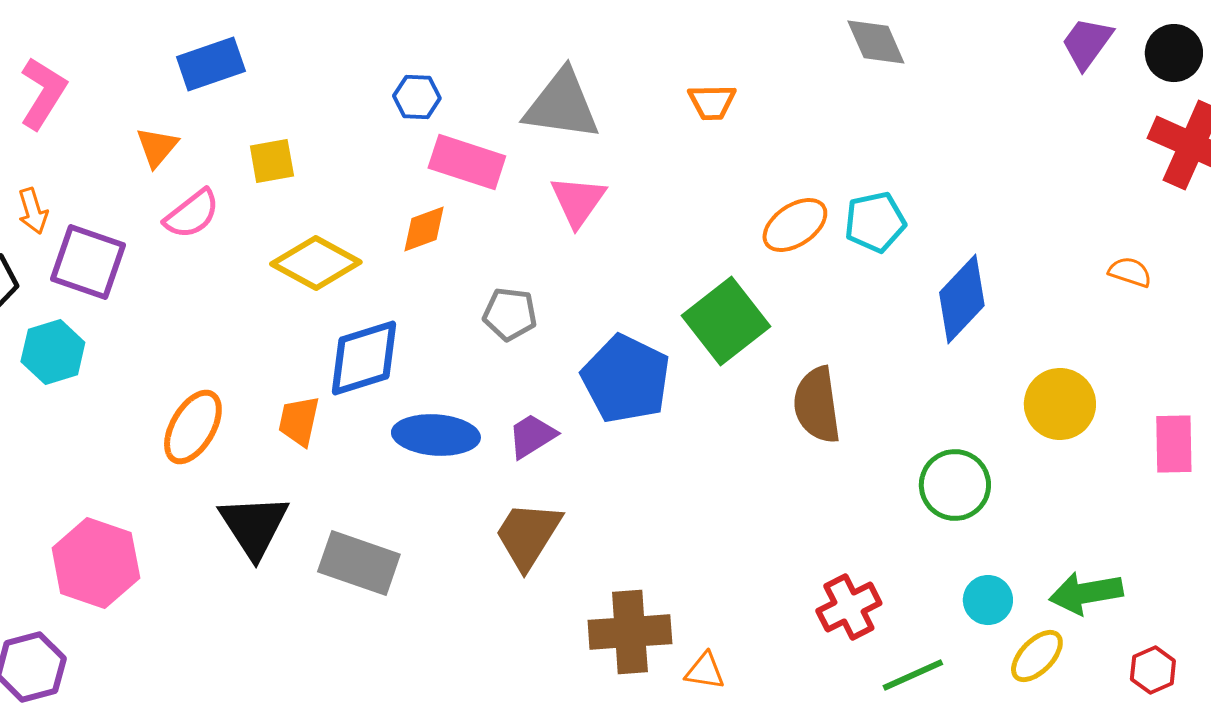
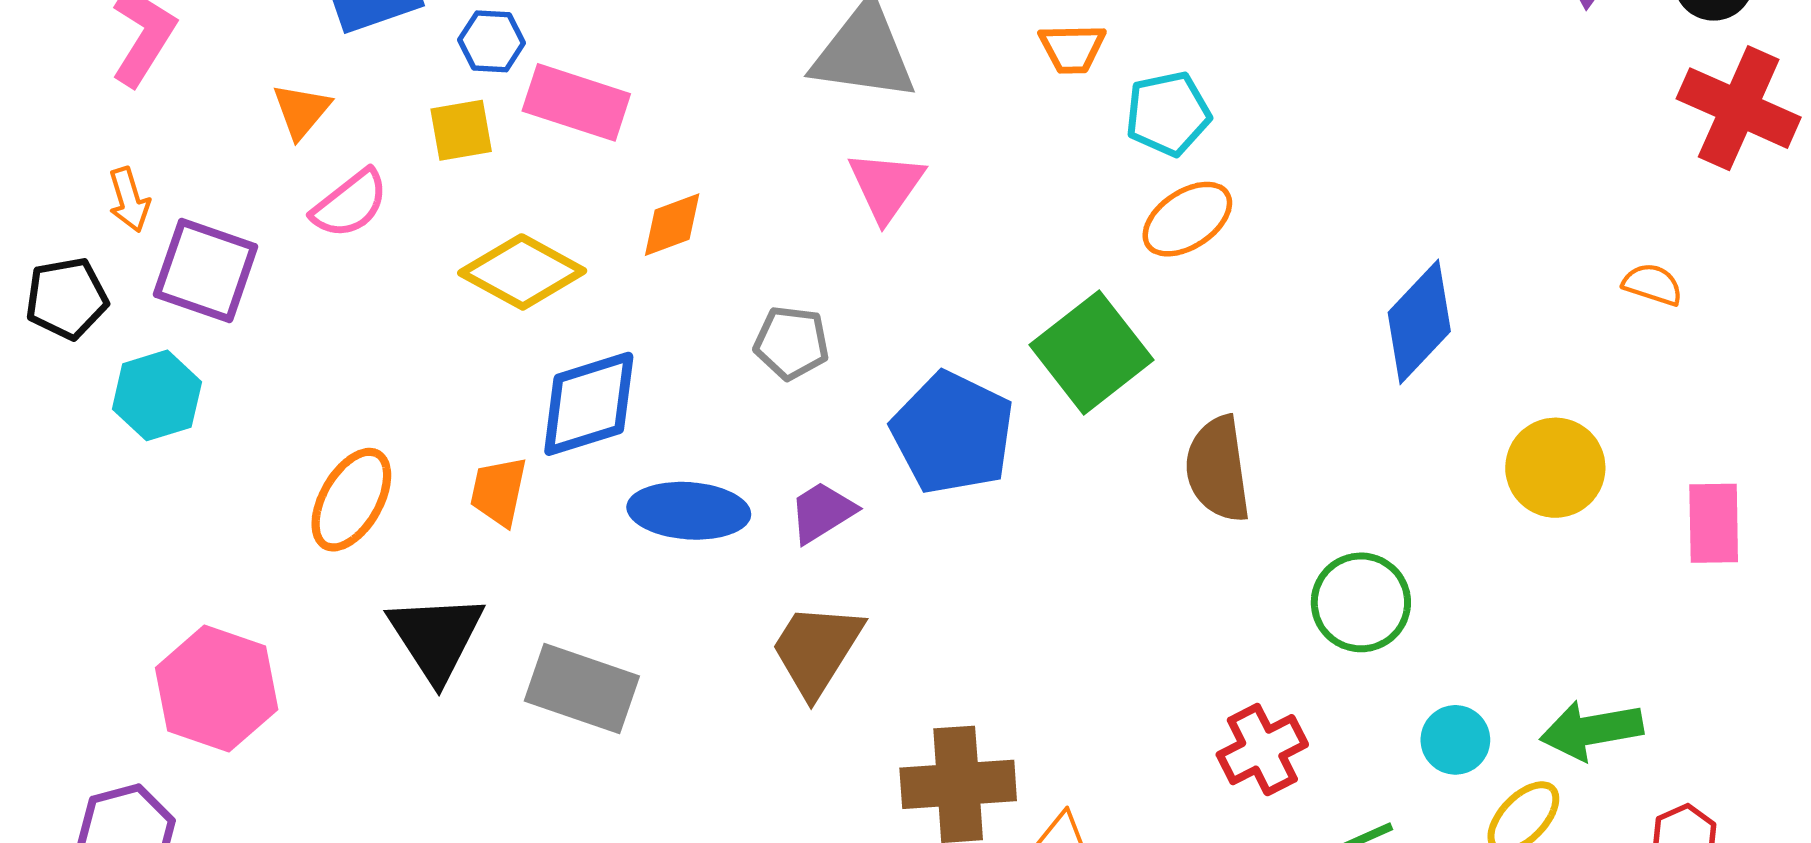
blue hexagon: (417, 97) -> (492, 41), moved
pink rectangle: (467, 162) -> (576, 102), moved
cyan pentagon: (875, 222) -> (1168, 114), moved
green circle: (955, 485) -> (1361, 602), moved

